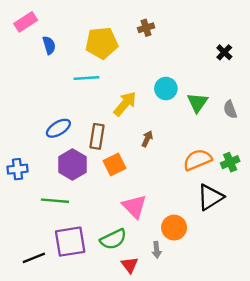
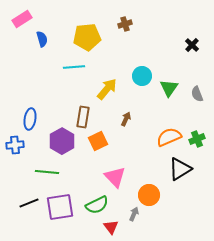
blue ellipse: (58, 128) -> (30, 119), moved, turned -50
gray arrow: (157, 250) -> (134, 214), turned -152
black line: (34, 258) -> (29, 203), moved

